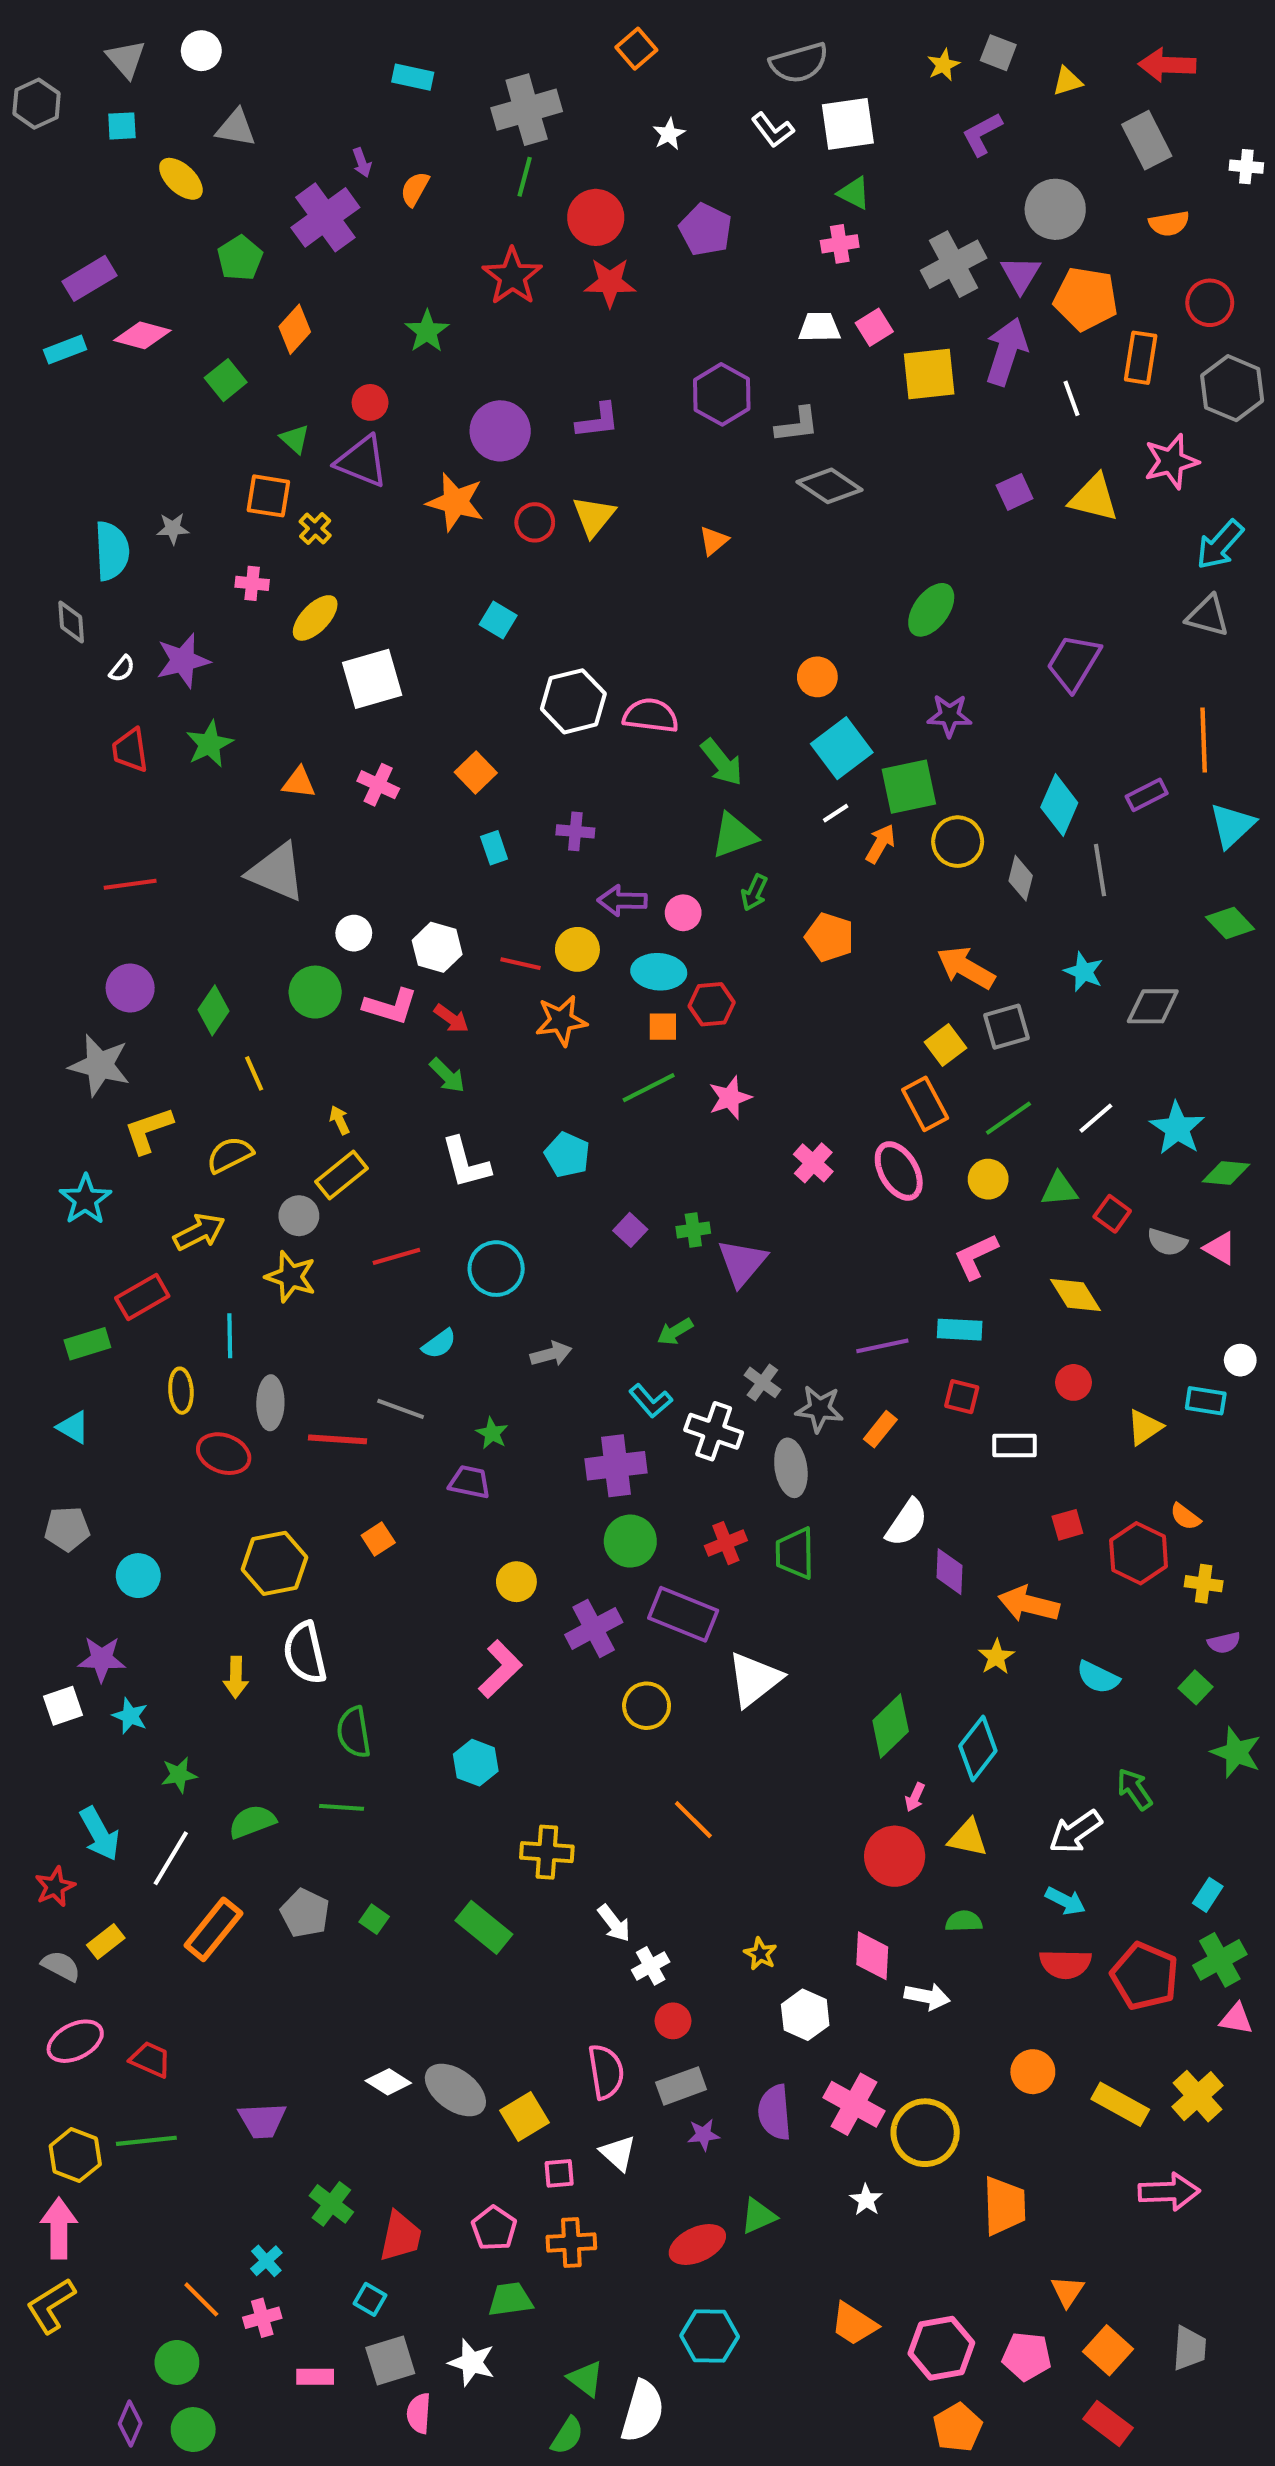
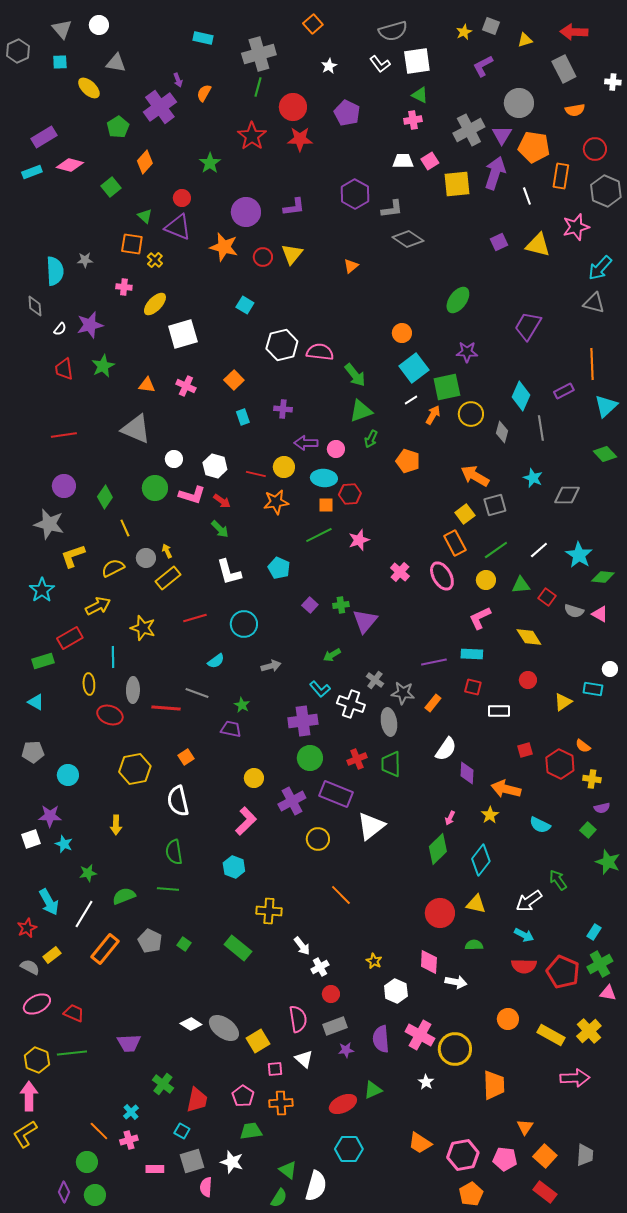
gray circle: (299, 1216) -> (146, 558), moved
white semicircle: (305, 1653) -> (178, 801), moved
pink arrow: (915, 1797) -> (450, 818), moved

